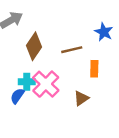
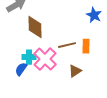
brown diamond: (34, 46) -> (35, 27), turned -35
brown line: (72, 50) -> (67, 45), moved

